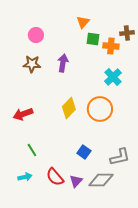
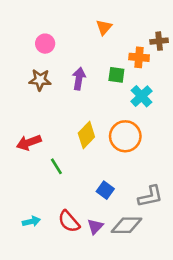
green square: (93, 39) -> (116, 75), moved
green line: (32, 150) -> (56, 166), moved

